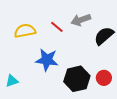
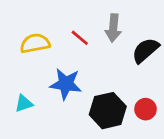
gray arrow: (81, 20) -> (113, 28), turned -66
cyan triangle: (12, 81) -> (24, 104), moved

